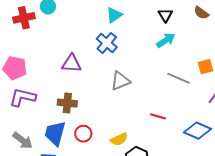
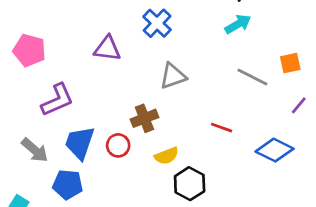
purple L-shape: (23, 97) -> (57, 100), moved, turned 140
brown cross: (67, 103) -> (144, 118), moved, turned -30

